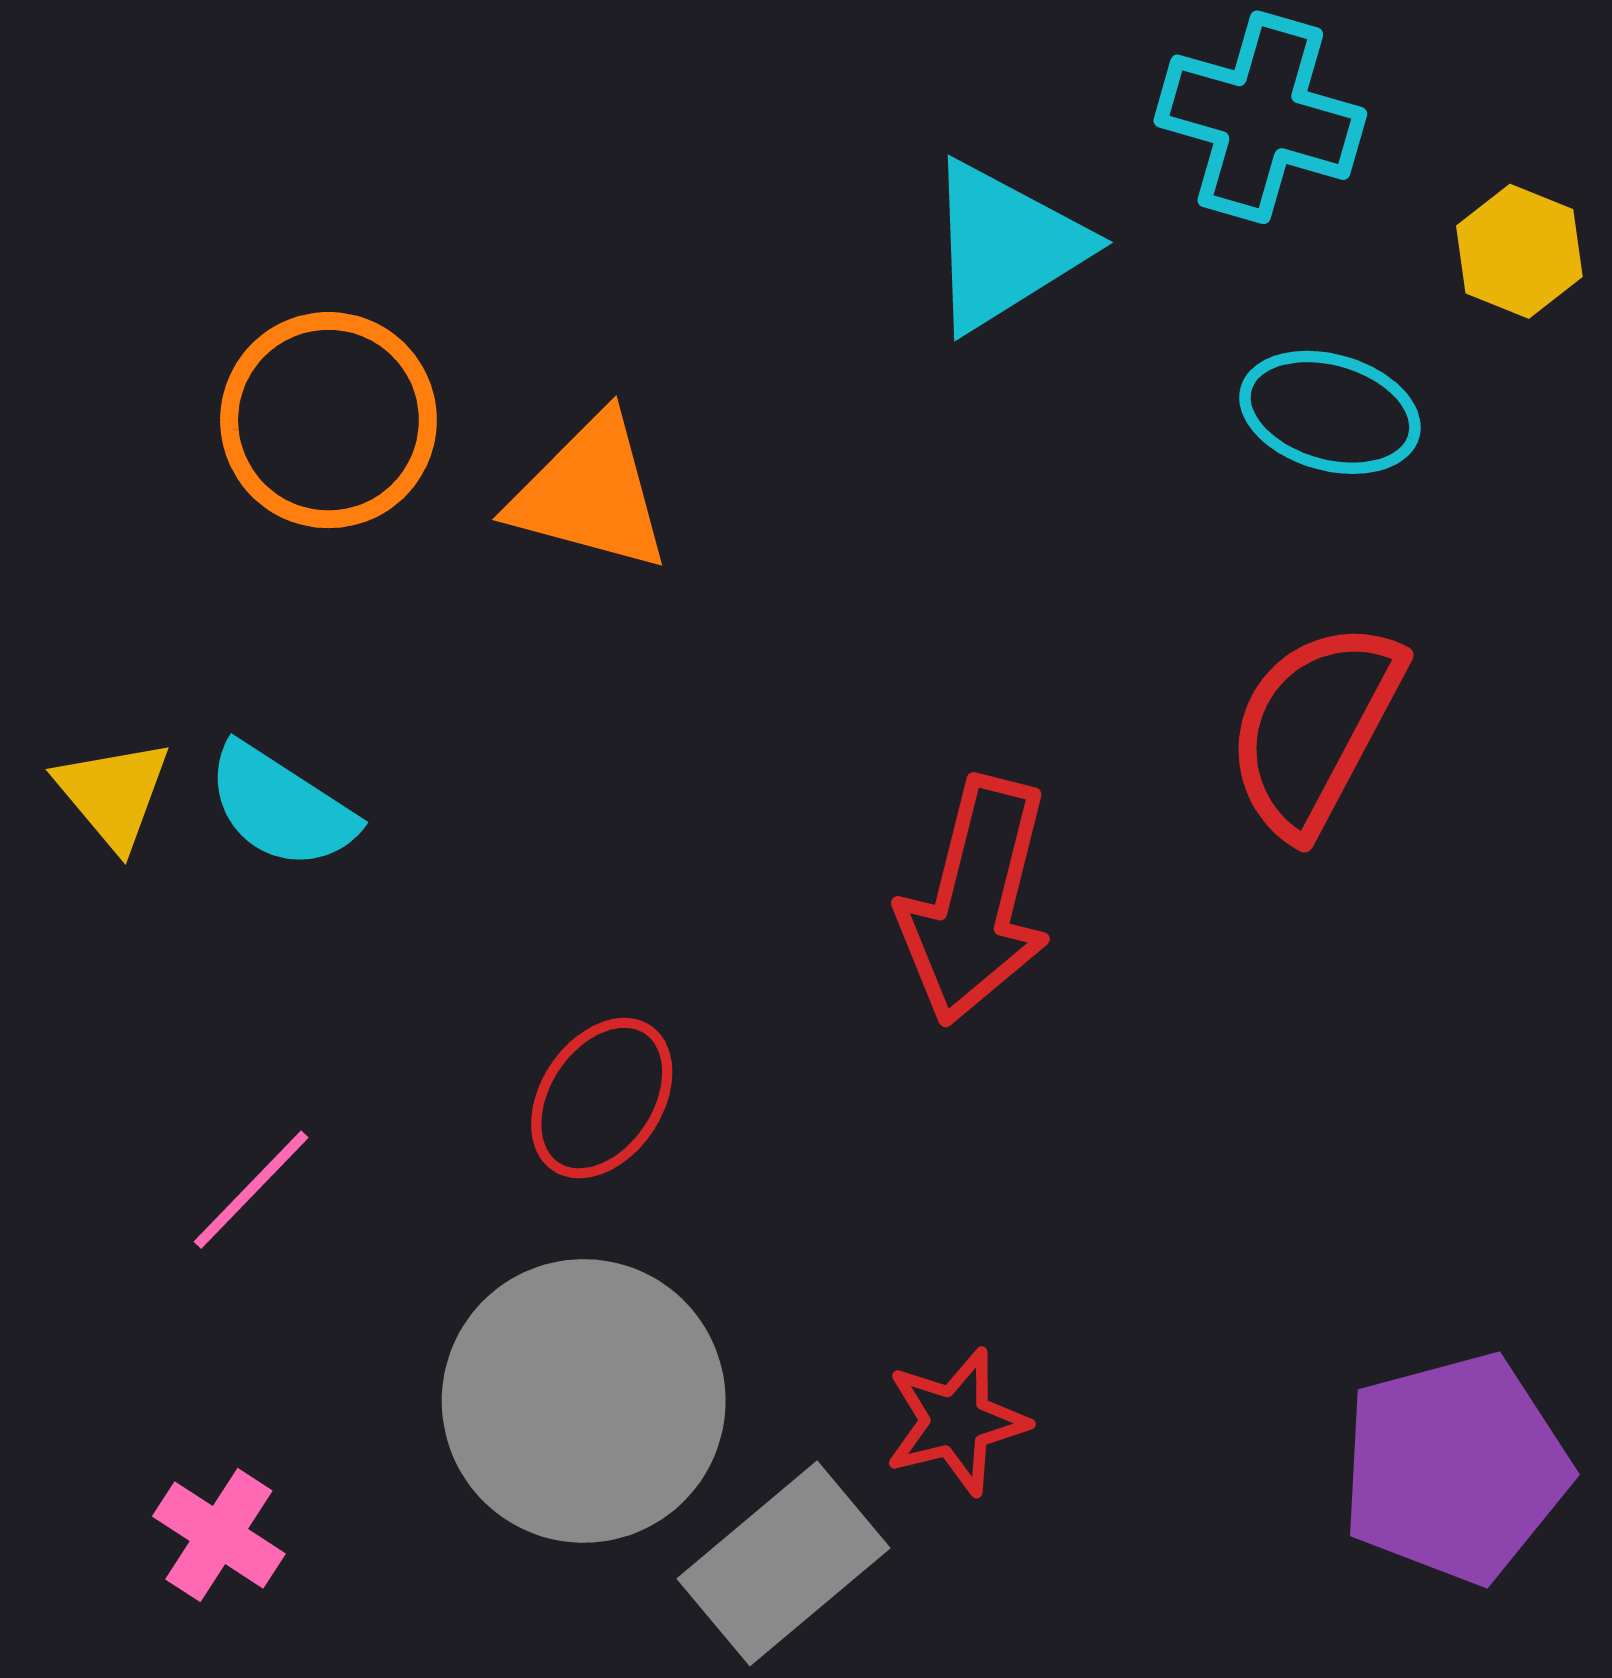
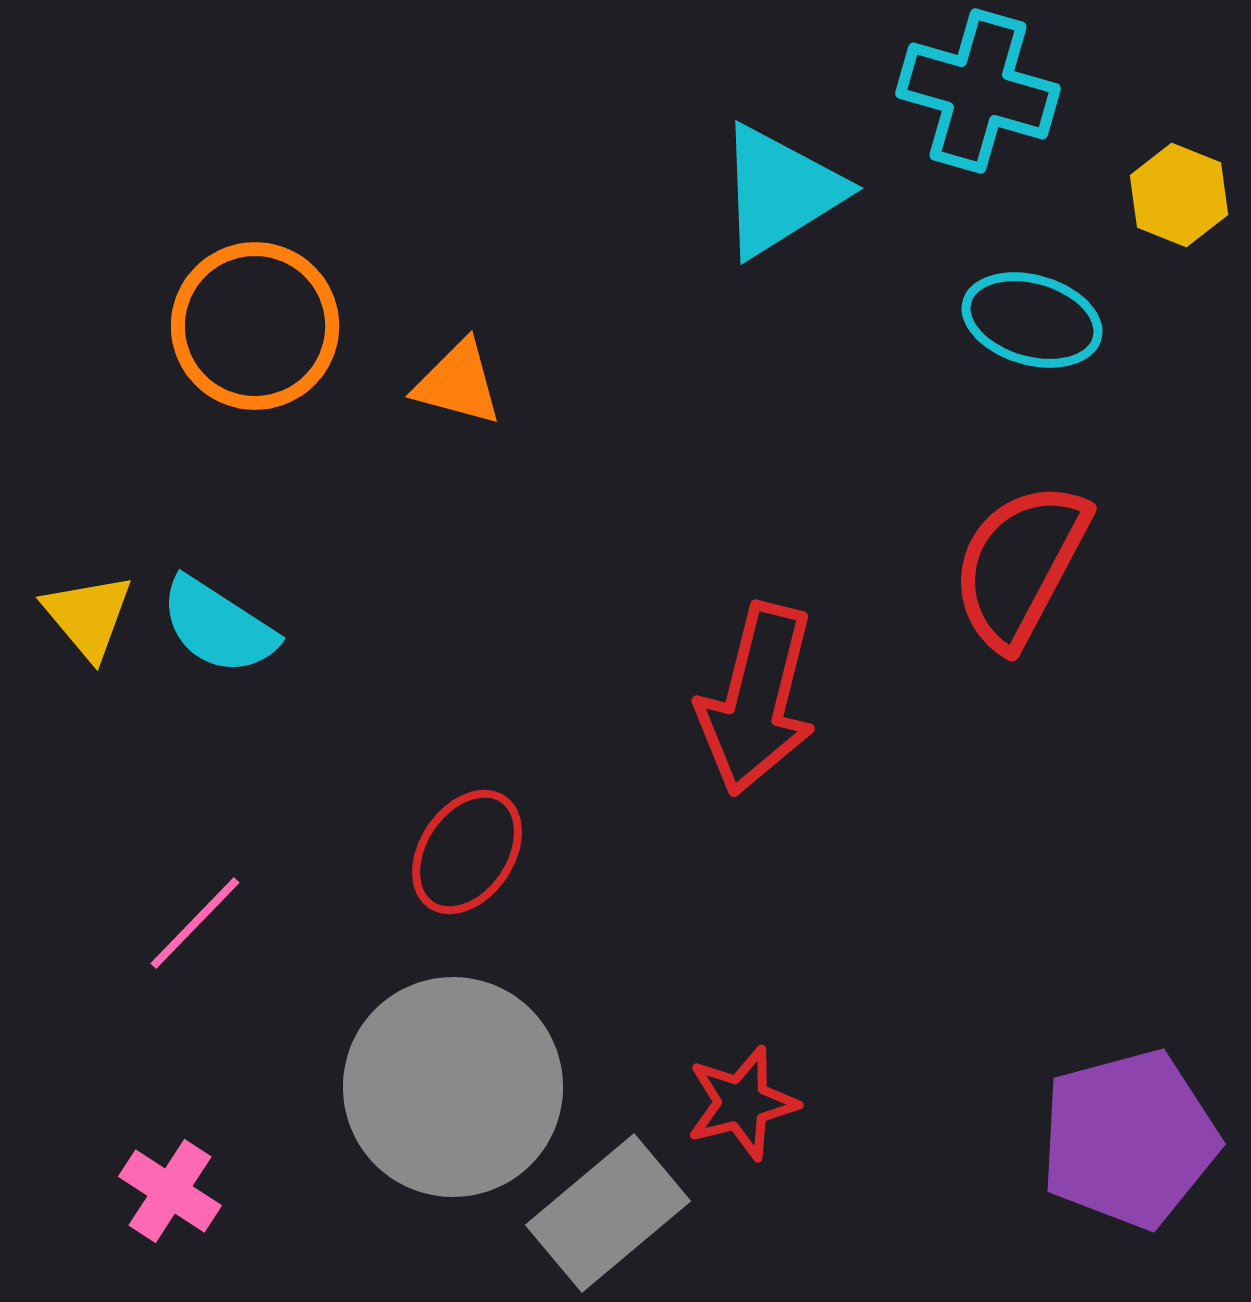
orange triangle: (590, 494) -> (458, 383), size x0.7

